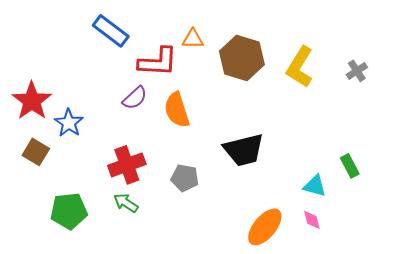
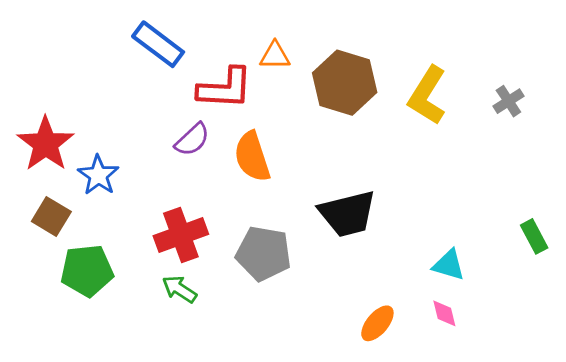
green rectangle: (350, 166) -> (534, 236), moved
gray pentagon: (185, 178) -> (264, 254), size x1.4
green pentagon: (69, 211) -> (87, 271), moved
orange ellipse: (265, 227) -> (377, 323), size x0.7

